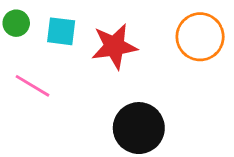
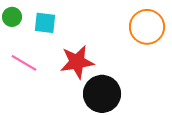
red star: (114, 46) -> (77, 62), moved

